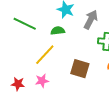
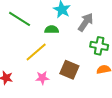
pink star: (42, 81) -> (42, 78), moved

